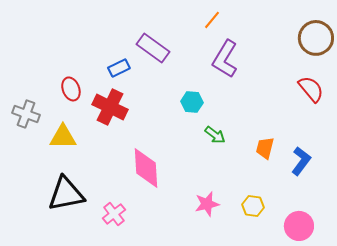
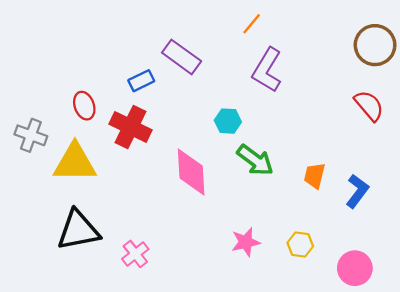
green arrow: (215, 135) -> (255, 160), size x1.5
yellow triangle: (63, 137) -> (75, 163), size x1.4
pink diamond: (146, 168) -> (191, 172), moved

